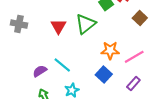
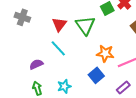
green triangle: (86, 24) -> (85, 25), turned -35
cyan line: (62, 65) -> (58, 48), moved

